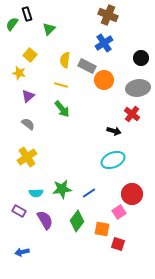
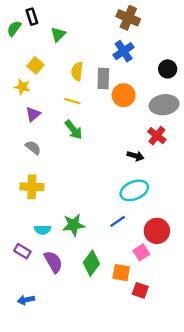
gray rectangle: (87, 66) -> (103, 78), turned 66
yellow cross: (27, 157) -> (32, 187), turned 36
blue line: (89, 193) -> (118, 221), moved

